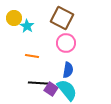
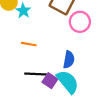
pink circle: (66, 43) -> (80, 22), moved

